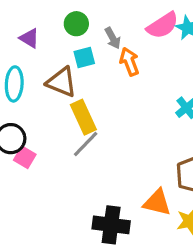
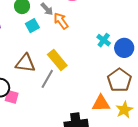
brown triangle: (62, 82) -> (25, 63), moved
yellow rectangle: (83, 117) -> (57, 60), moved

